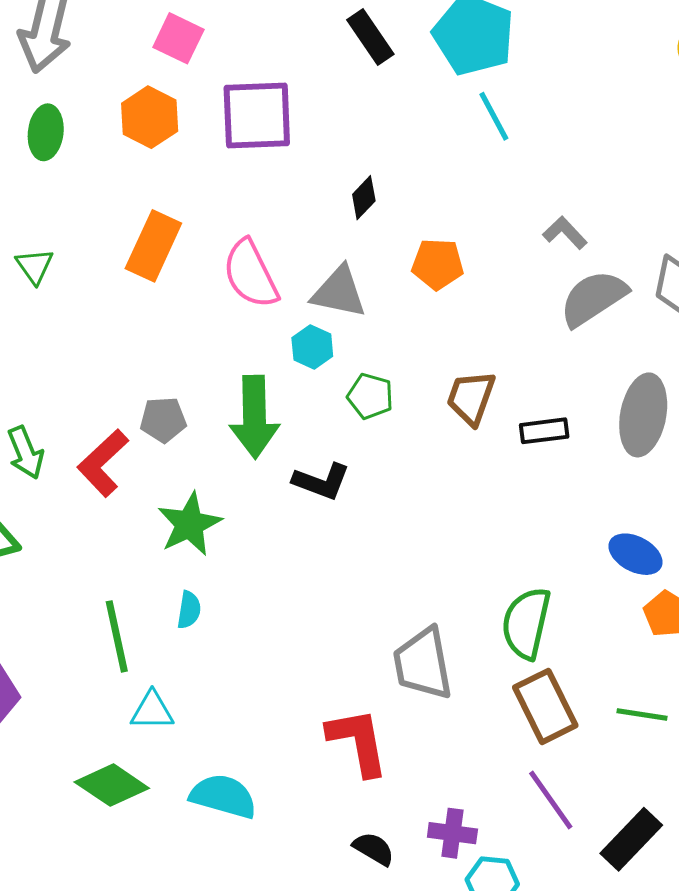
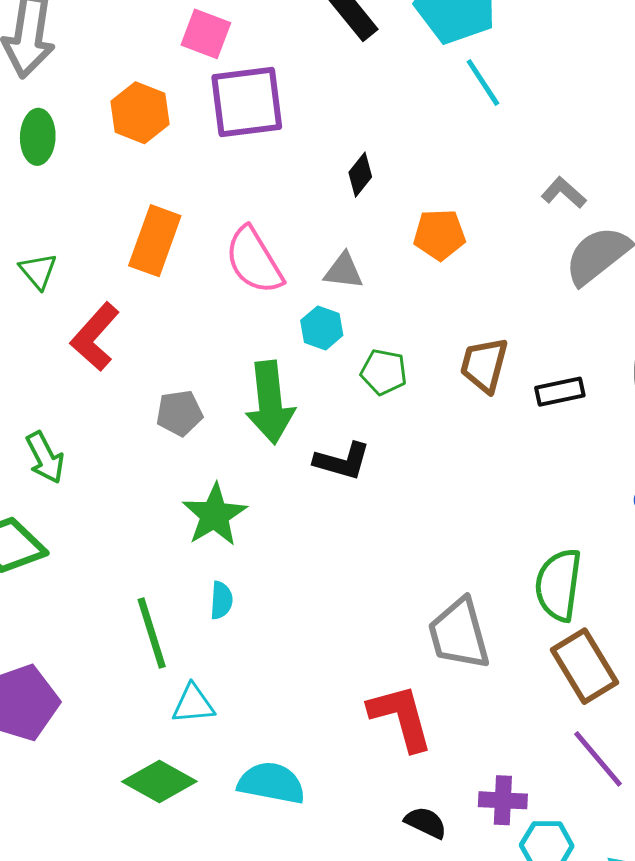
pink square: (178, 38) -> (206, 34), moved
gray triangle: (339, 292) -> (344, 271), size x0.7
red L-shape: (103, 463) -> (95, 337), moved

